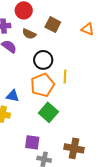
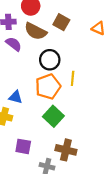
brown semicircle: (29, 34) -> (35, 31), size x1.5
purple square: (32, 142) -> (23, 146), moved
brown cross: (74, 148) -> (66, 150), moved

